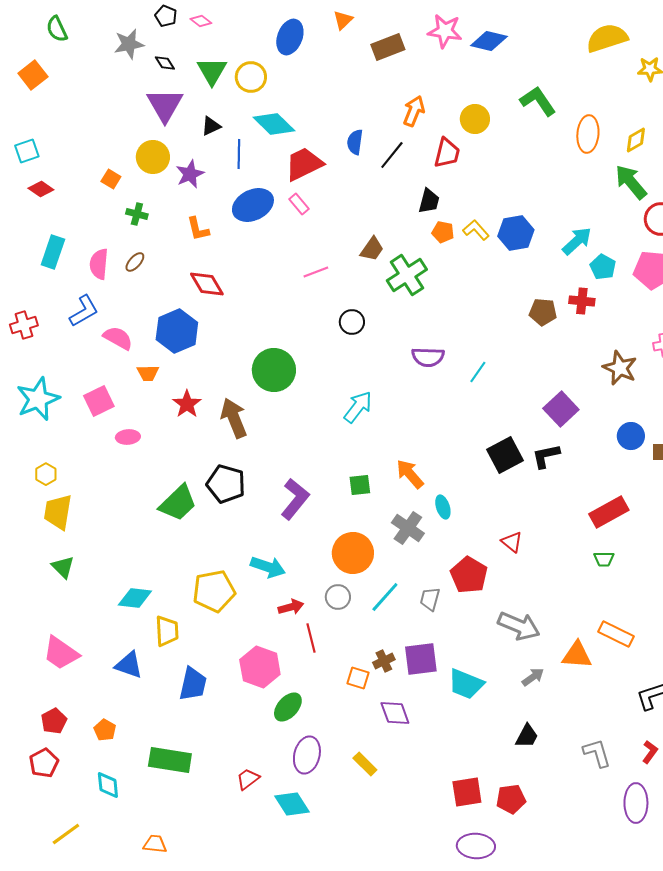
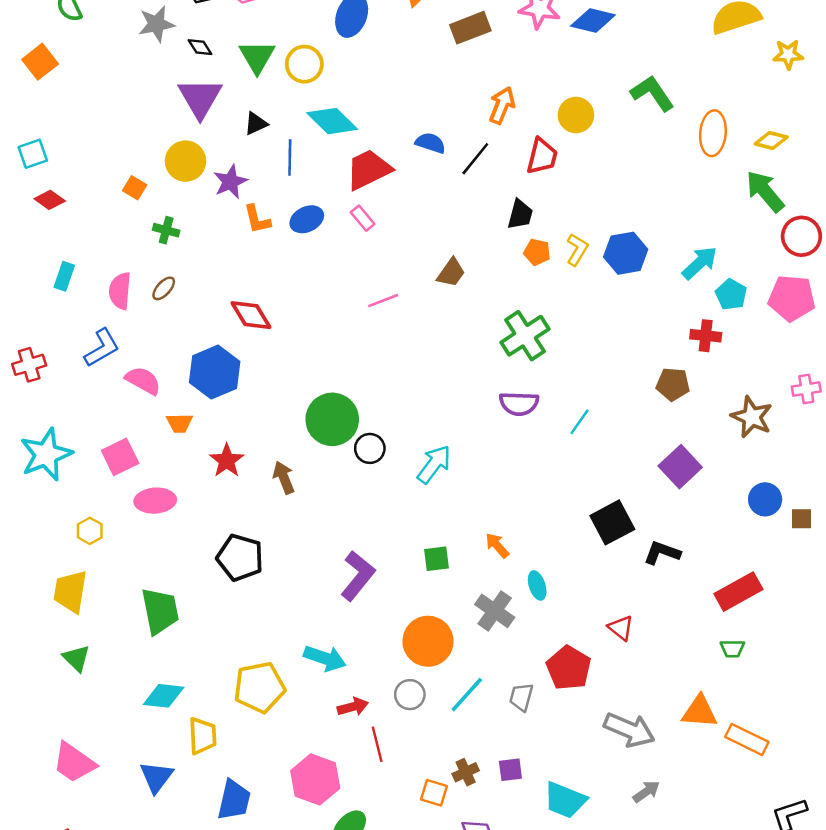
yellow diamond: (636, 140) -> (771, 140), turned 44
blue semicircle: (355, 142) -> (430, 143), turned 100
blue ellipse: (253, 205) -> (307, 219), size x0.7
orange L-shape: (198, 229) -> (257, 219), moved
yellow L-shape: (476, 230) -> (577, 250), turned 72
cyan rectangle: (53, 252) -> (64, 276), size x0.7
green cross: (407, 275) -> (525, 336), moved
brown pentagon: (543, 312) -> (673, 384), moved
black circle: (352, 322) -> (370, 448), moved
brown arrow: (234, 418) -> (284, 478), size x0.7
pink ellipse: (128, 437) -> (155, 501), size x1.4
black L-shape: (546, 456) -> (662, 553), moved, turned 32
yellow hexagon: (46, 474) -> (90, 531), moved
orange arrow: (410, 474) -> (497, 545), size x0.7
black pentagon: (226, 484) -> (240, 558), moved
green trapezoid: (178, 503) -> (160, 611), moved, turned -57
orange triangle: (577, 655) -> (700, 712), moved
purple square: (421, 659) -> (510, 770), size x0.6
blue triangle: (129, 665) -> (156, 777), turned 48

